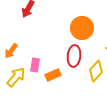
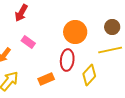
pink rectangle: (35, 65) -> (28, 42), moved, turned -64

